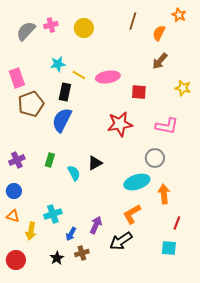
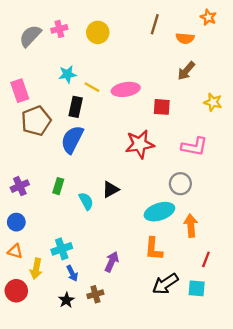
orange semicircle: (159, 33) -> (185, 38), turned -112
orange L-shape: (132, 214) -> (154, 249), turned -55
blue arrow: (71, 234) -> (72, 273), moved, turned -56
black arrow: (121, 241) -> (165, 284), moved
red circle: (16, 260) -> (16, 291), moved

